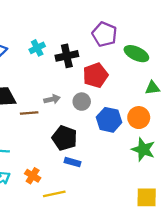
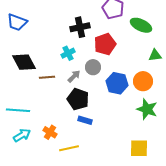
cyan cross: (37, 48) -> (68, 53), moved
gray arrow: (52, 99) -> (74, 76), moved, turned -32
yellow square: (147, 197) -> (139, 148), moved

